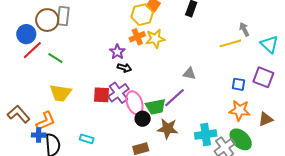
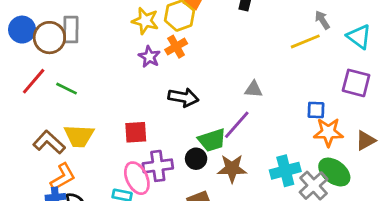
blue circle: (26, 34) -> (22, 30), moved
yellow star: (155, 39) -> (145, 21), moved, turned 30
purple star: (117, 52) -> (149, 57), moved
black arrow: (124, 68) -> (183, 97), moved, size x1.5
blue square: (238, 84) -> (316, 110), moved
purple cross: (118, 93) -> (158, 166), moved, turned 35
pink ellipse: (135, 103) -> (137, 178), moved
brown L-shape: (19, 114) -> (49, 142), moved

